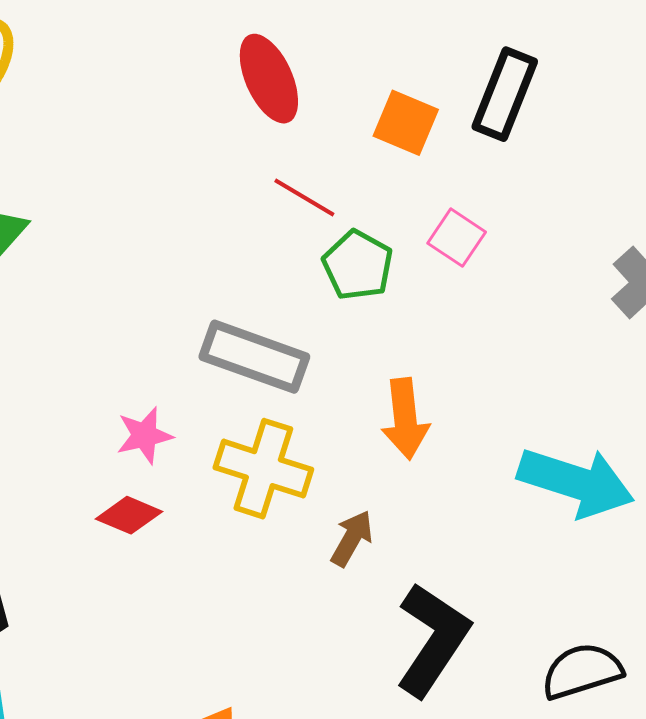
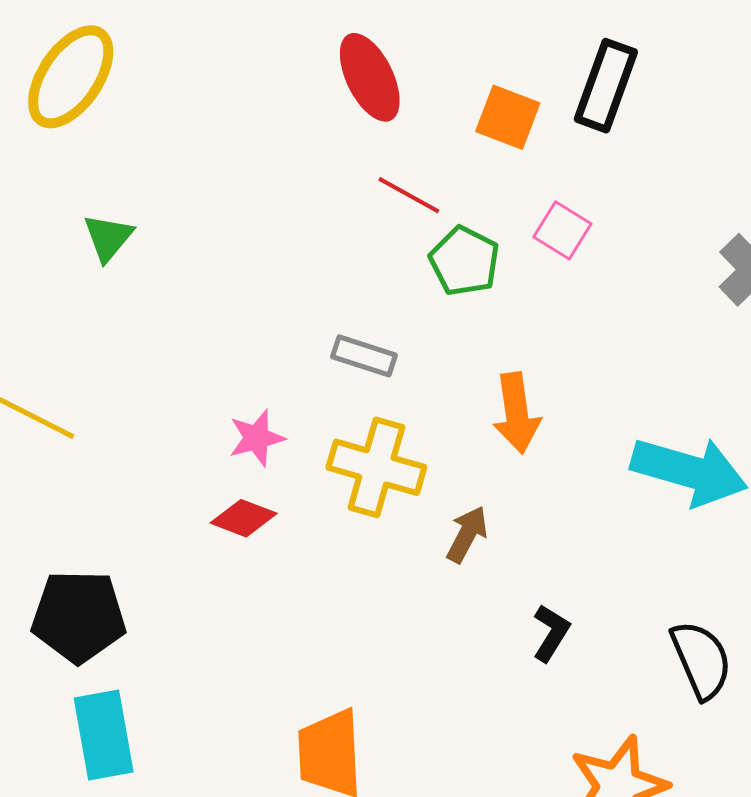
gray rectangle: (254, 357) -> (364, 356), size x0.6
black L-shape: (433, 639) -> (551, 633), size x0.5
black semicircle: (582, 671) -> (701, 660), turned 86

